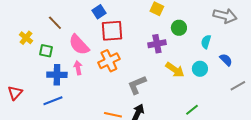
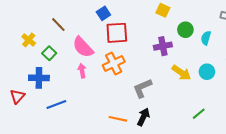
cyan semicircle: (206, 42) -> (206, 38), moved
green square: (46, 51) -> (49, 53), turned 32
blue cross: (57, 75) -> (39, 78), moved

